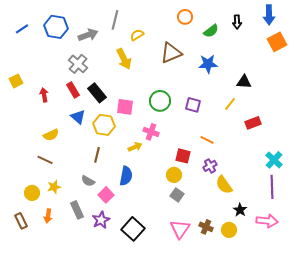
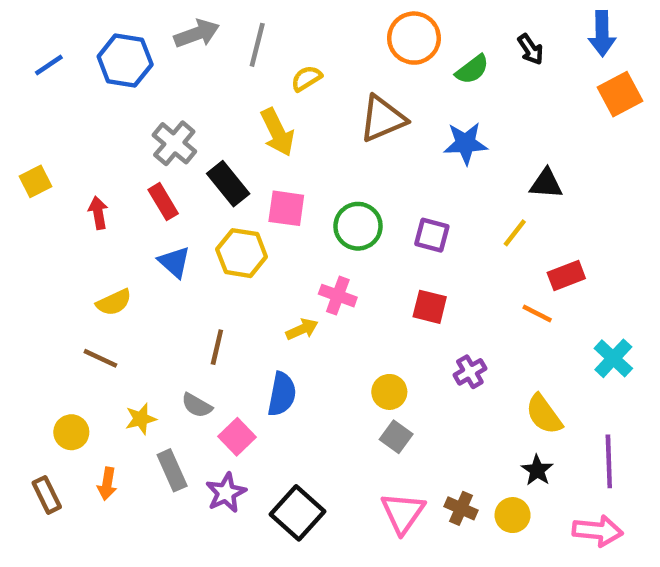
orange circle: (185, 17) -> (414, 38), size x1.5
black arrow: (237, 22) -> (530, 49), turned -32
gray arrow: (88, 35) -> (197, 34), moved
black rectangle: (97, 93) -> (228, 184), moved
pink square: (125, 107) -> (286, 208), moved
yellow hexagon: (104, 125) -> (242, 253), moved
orange line: (207, 140) -> (537, 314), moved
red square: (183, 156) -> (430, 307), moved
yellow semicircle: (224, 185) -> (544, 414), moved
yellow star: (54, 187) -> (141, 419), moved
purple line: (272, 187) -> (609, 461), moved
pink arrow: (267, 221) -> (598, 531), moved

